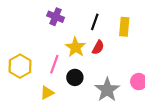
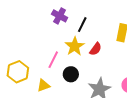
black line: (95, 22) -> (82, 25), moved
yellow hexagon: (20, 66) -> (18, 72), moved

